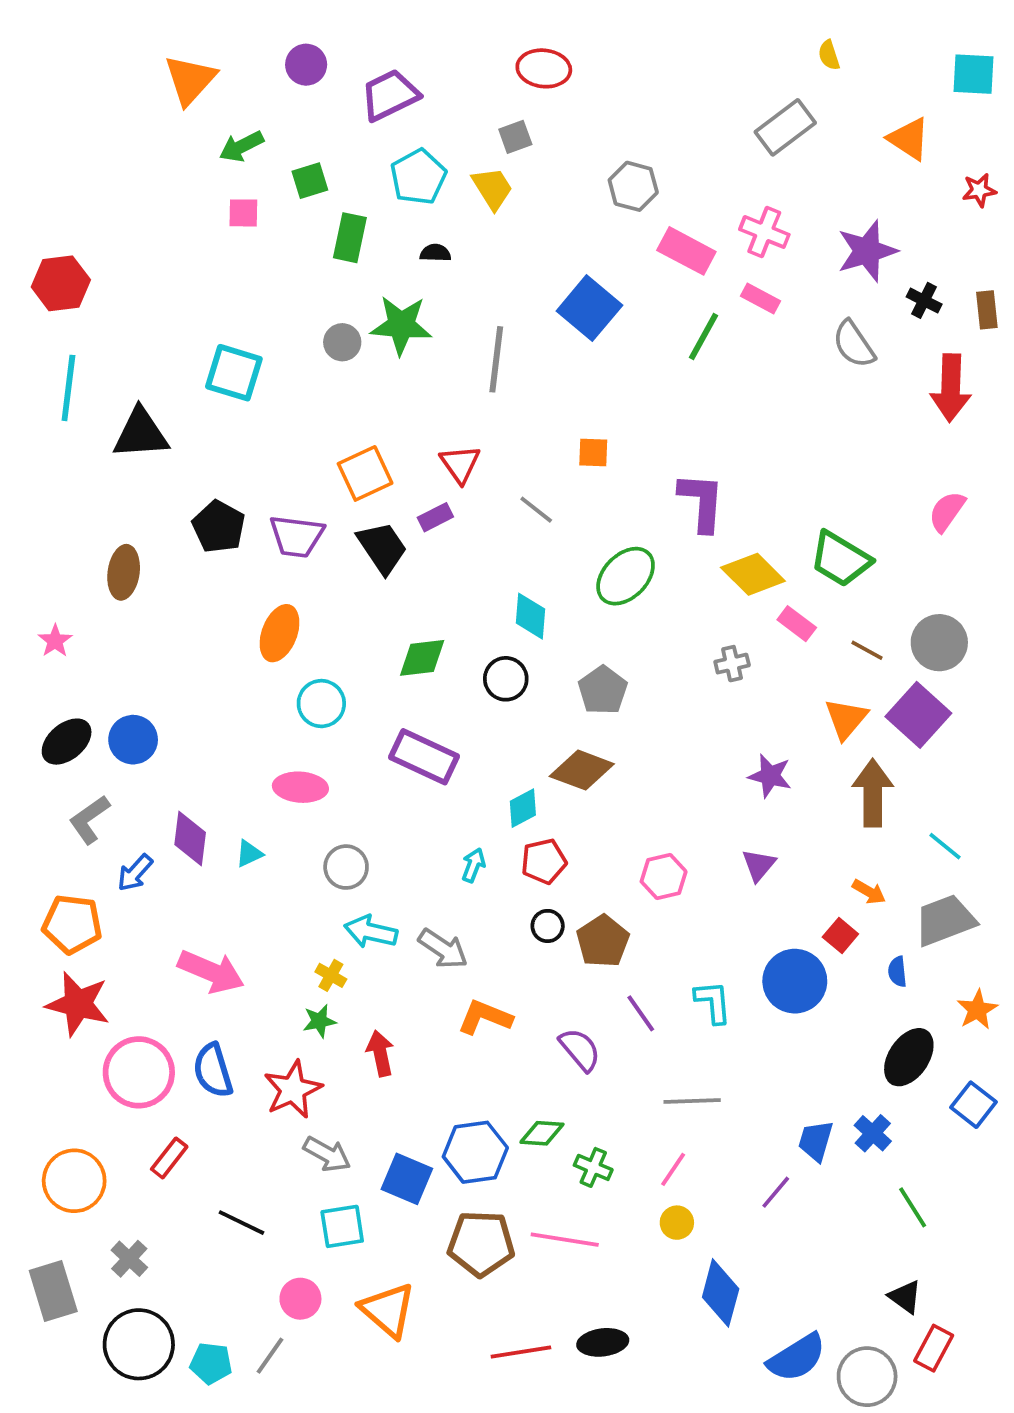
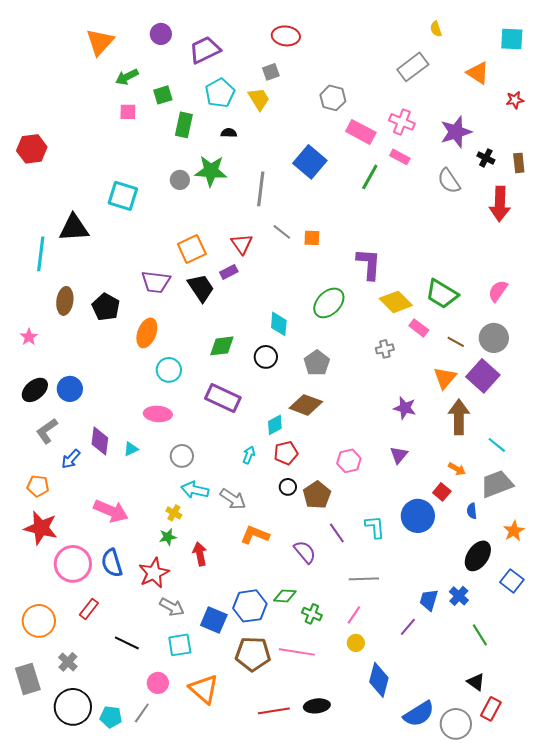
cyan line: (68, 388) -> (41, 254), moved
gray line: (536, 510) -> (282, 232), moved
pink semicircle: (947, 511) -> (498, 291), moved
black pentagon: (219, 527) -> (106, 307), moved
orange pentagon: (72, 924) -> (38, 486), size x0.7

